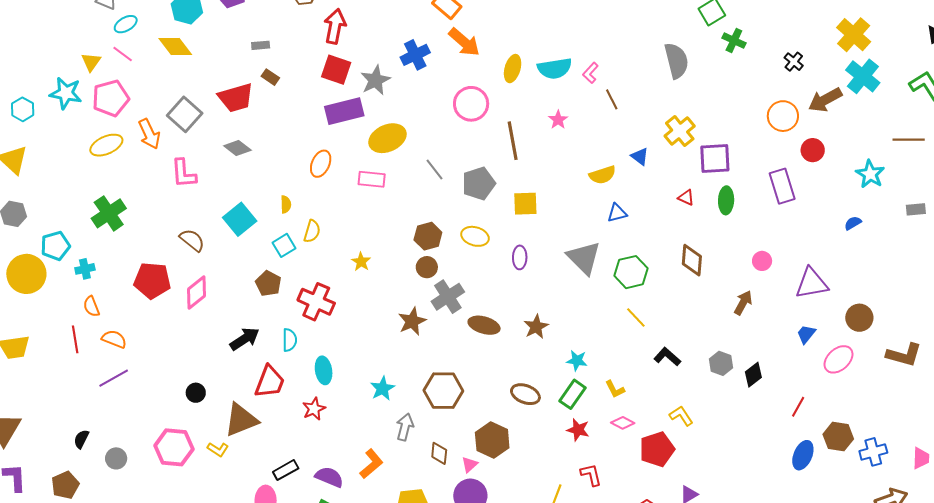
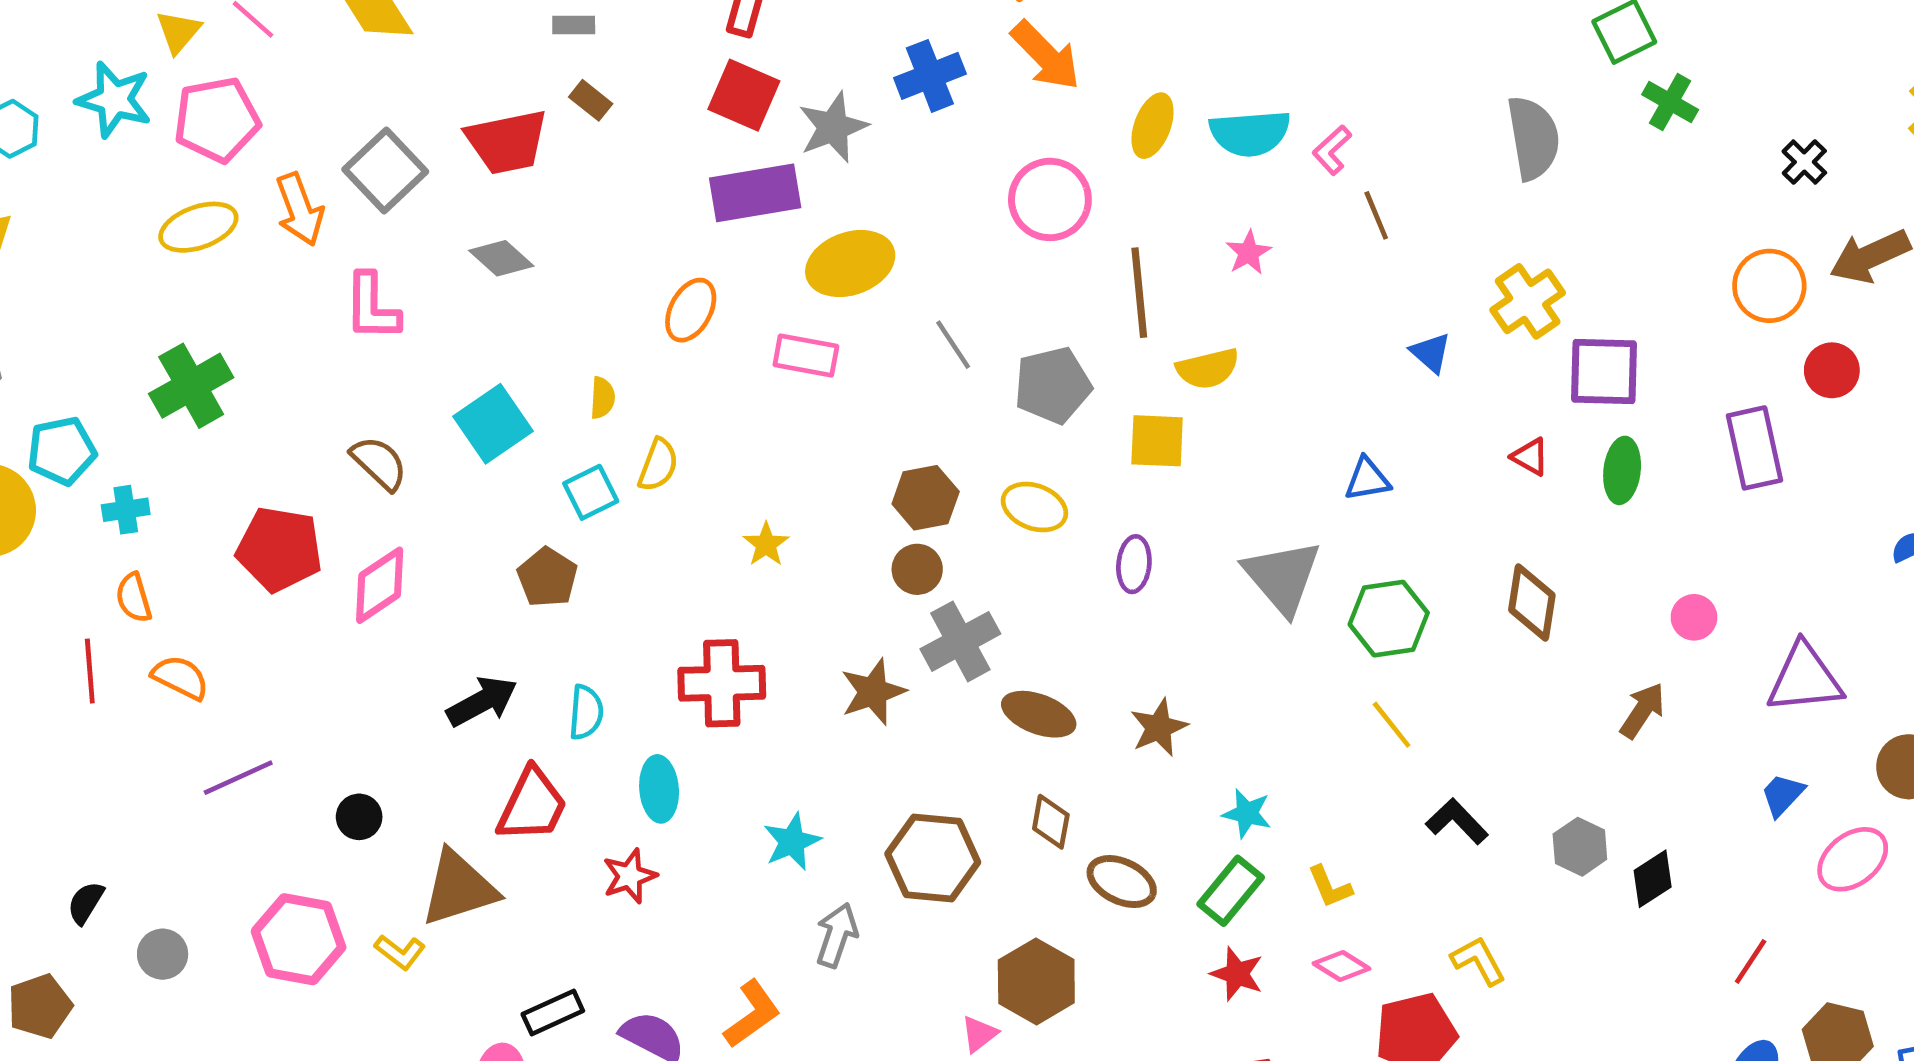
yellow semicircle: (603, 175) -> (1208, 369), moved
red cross: (316, 302) -> (722, 683), moved, turned -30
purple line: (114, 378) -> (238, 778), moved
brown diamond: (439, 453) -> (1051, 822), moved

